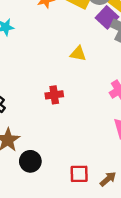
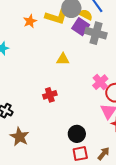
black circle: (30, 161) -> (77, 134), moved

